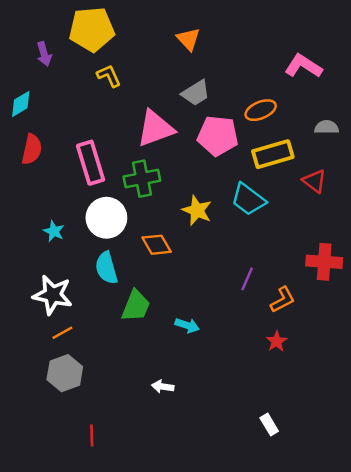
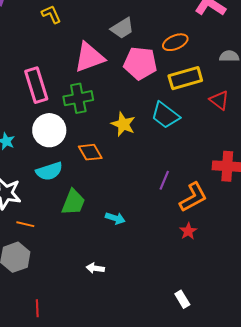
cyan semicircle: (106, 268) -> (49, 171), turned -92
orange L-shape: (283, 300) -> (193, 197), size x1.4
orange line: (62, 333) -> (25, 224), moved, turned 42

